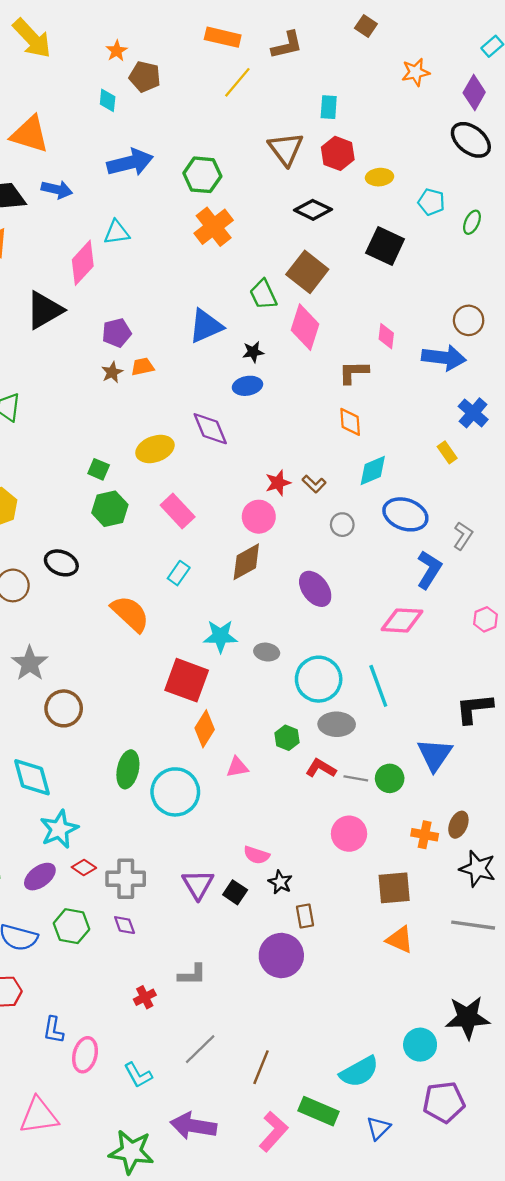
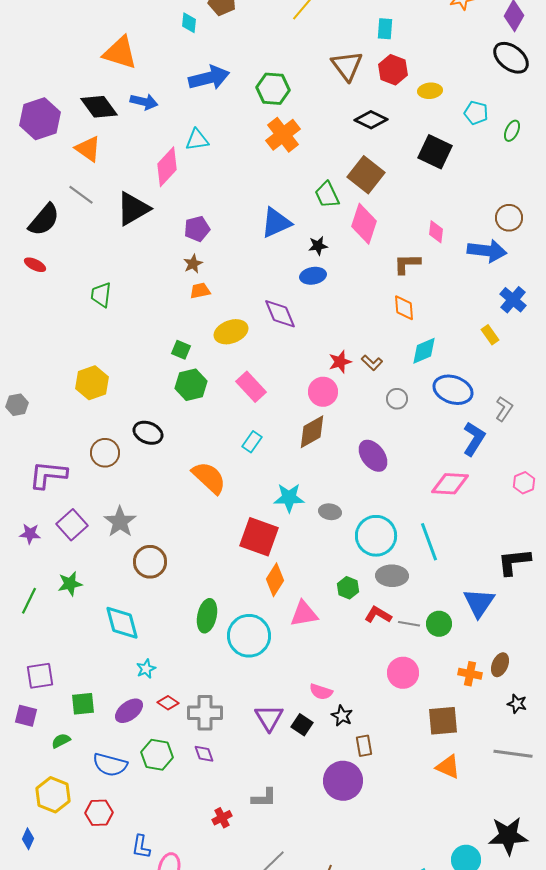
orange trapezoid: (143, 367) -> (200, 291), moved
pink triangle: (237, 767) -> (304, 614), size x1.4
cyan star: (59, 829) -> (146, 669), size x0.6
black star: (478, 869) -> (517, 704), size x0.6

